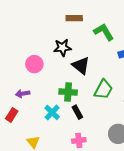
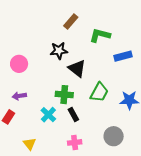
brown rectangle: (74, 18) -> (71, 22), turned -49
green L-shape: (104, 32) -> (100, 35), turned -45
pink circle: (34, 64) -> (19, 64), moved

